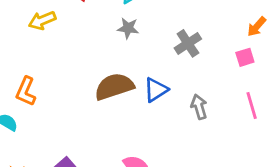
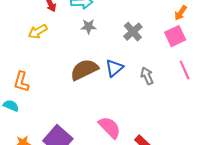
yellow arrow: (42, 20) -> (38, 31), moved
pink square: (245, 57) -> (175, 36), size x1.5

